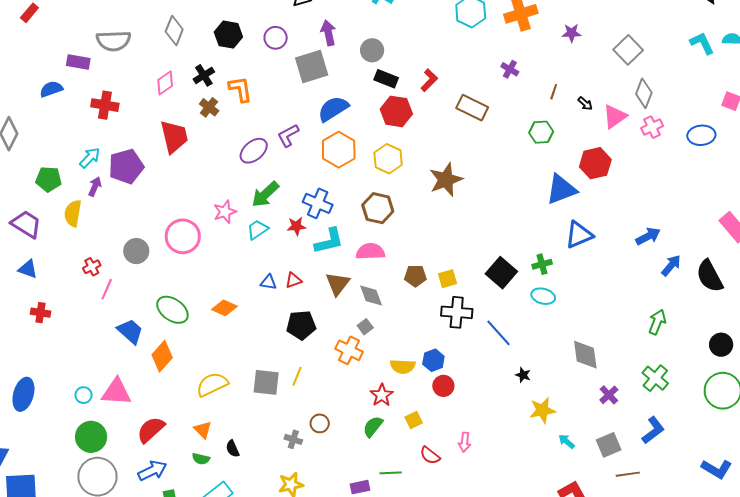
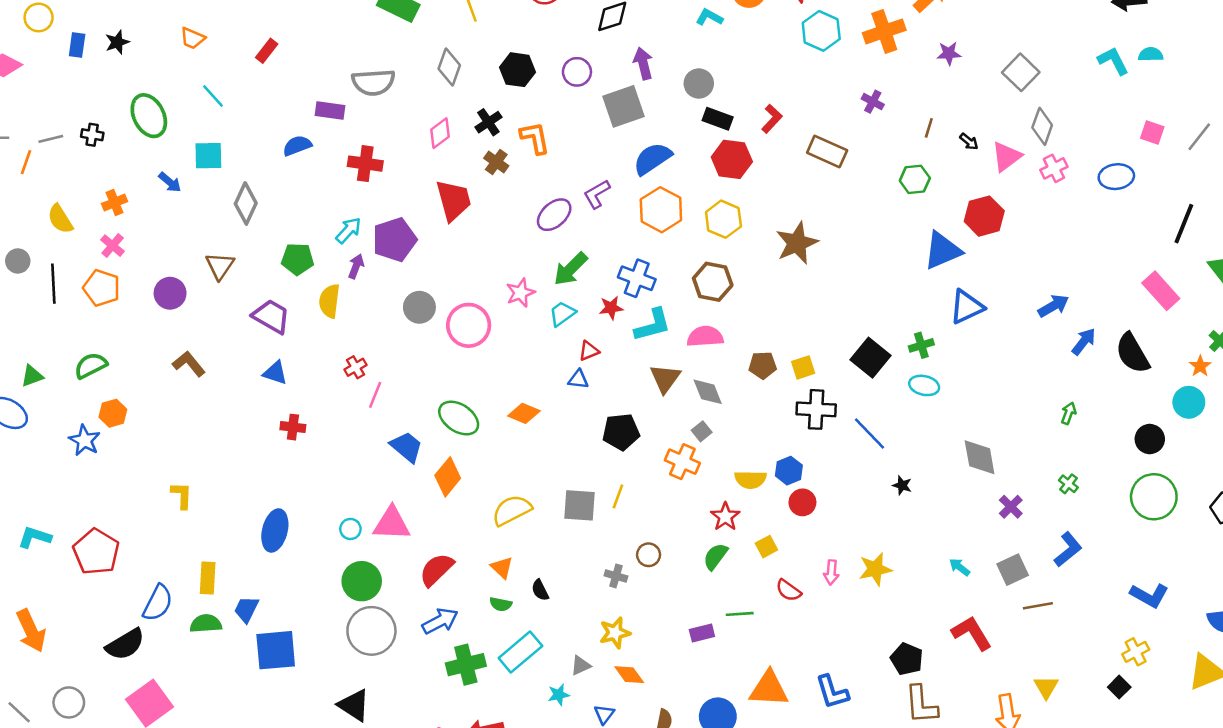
gray circle: (136, 251) -> (419, 307), moved
red triangle: (293, 280) -> (589, 351), moved
green arrow: (657, 322) -> (1069, 413), size x0.7
green cross: (655, 378) -> (1068, 484), size x0.6
yellow star: (542, 410) -> (875, 569), moved

